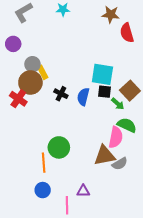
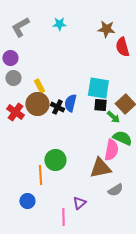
gray circle: (32, 64) -> (13, 78), moved
brown circle: (30, 82) -> (37, 104), moved
blue semicircle: (83, 97) -> (70, 103), moved
gray semicircle: (120, 164) -> (115, 190), moved
blue circle: (43, 190) -> (27, 201), moved
purple triangle: (83, 191) -> (79, 203), turned -40

